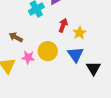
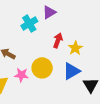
blue triangle: (76, 55) -> (72, 71), turned 36

